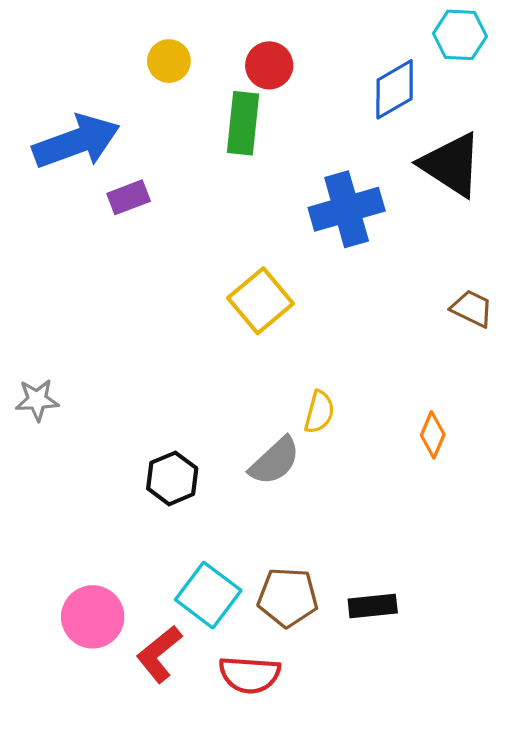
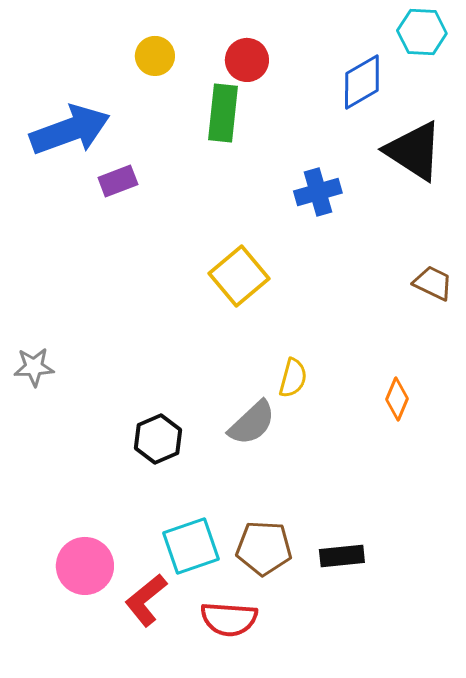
blue cross: (347, 209) -> (318, 192), size x0.7
cyan square: (208, 595) -> (191, 546), turned 34

